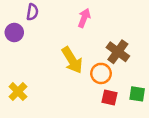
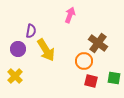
purple semicircle: (32, 12) -> (31, 31), moved
purple circle: (14, 33) -> (18, 49), moved
yellow arrow: (72, 60) -> (46, 50), moved

